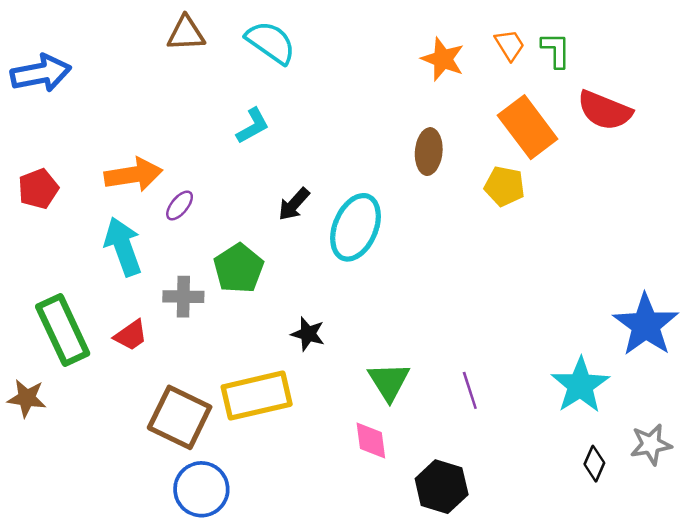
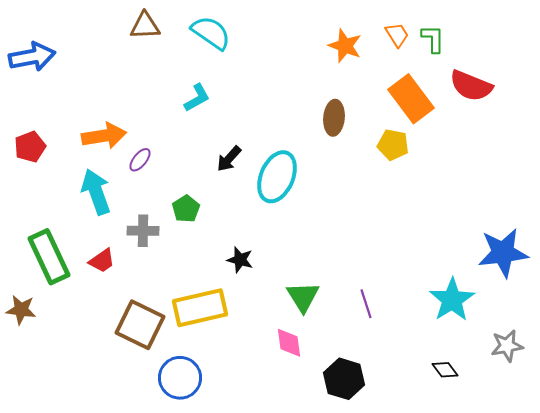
green pentagon: (239, 268) -> (186, 209), size x0.7
blue star: (646, 325) -> (503, 253), turned 30
black diamond: (594, 464) -> (445, 370), moved, turned -60
blue circle: (201, 489) -> (180, 378), moved

